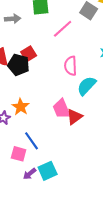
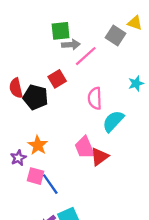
gray arrow: (13, 19) -> (71, 45), moved
red square: (29, 54) -> (57, 79), moved
pink square: (19, 154) -> (35, 176), moved

